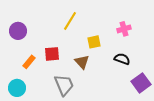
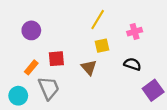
yellow line: (70, 21) -> (98, 20), moved
purple circle: (18, 31) -> (31, 30), moved
gray trapezoid: (64, 85) -> (49, 88), moved

